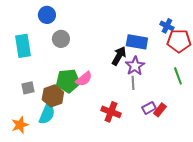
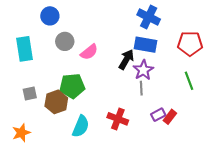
blue cross: (167, 26) -> (149, 17), moved, size x1.5
pink semicircle: (84, 79) -> (89, 52), moved
cyan semicircle: (47, 114) -> (81, 126), moved

